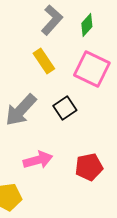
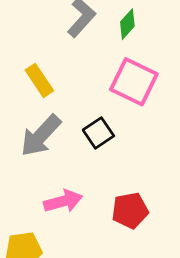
yellow rectangle: (44, 61) -> (39, 80), moved

